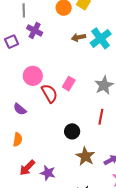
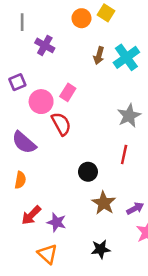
gray line: (24, 10) -> (22, 22), moved
brown arrow: (78, 37) -> (99, 56), turned -64
purple square: (12, 42) -> (17, 82), moved
pink rectangle: (69, 84) -> (68, 92), moved
purple semicircle: (20, 109) -> (24, 142), size x1.5

